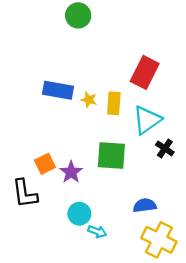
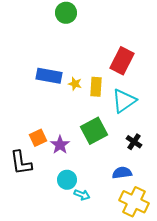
black cross: (165, 148) -> (134, 142), moved
green square: (111, 156) -> (94, 131), turned -32

